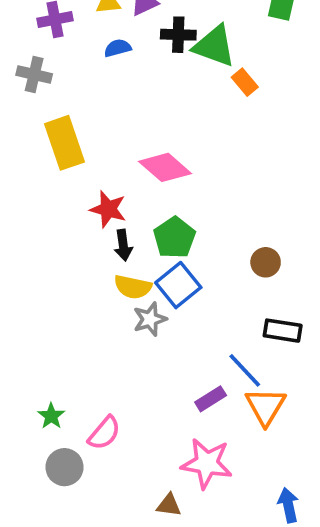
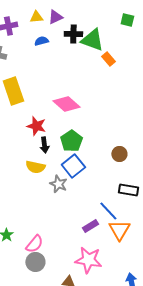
yellow semicircle: (133, 287) -> (35, 167), moved
gray star: (150, 319) -> (58, 184), turned -30
gray circle: (64, 467) -> (35, 262), moved

